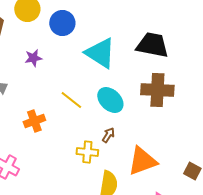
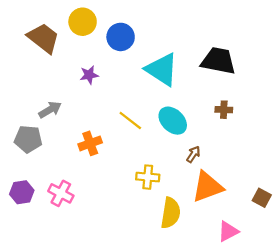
brown cross: (157, 90) -> (224, 110), size x0.5
brown arrow: (108, 135) -> (193, 154), moved

